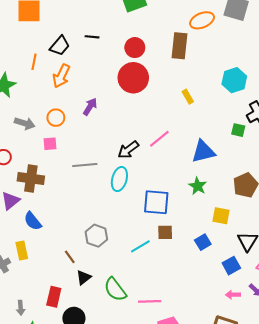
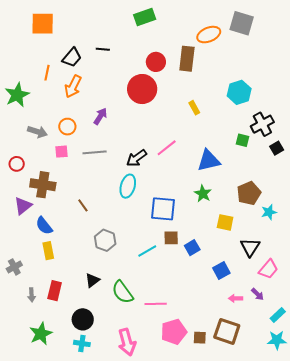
red circle: (135, 48) -> (156, 62), moved
gray line: (85, 165) -> (95, 152), moved
blue square: (203, 242) -> (192, 248), moved
yellow rectangle: (22, 250) -> (48, 251), moved
brown line: (70, 257) -> (83, 205), moved
blue square: (231, 266) -> (221, 270), moved
red rectangle: (54, 297) -> (55, 291), moved
gray arrow: (21, 308) -> (32, 295), moved

